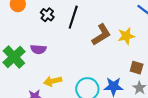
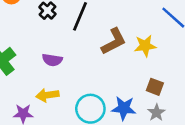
purple semicircle: (38, 49) -> (52, 60), moved

